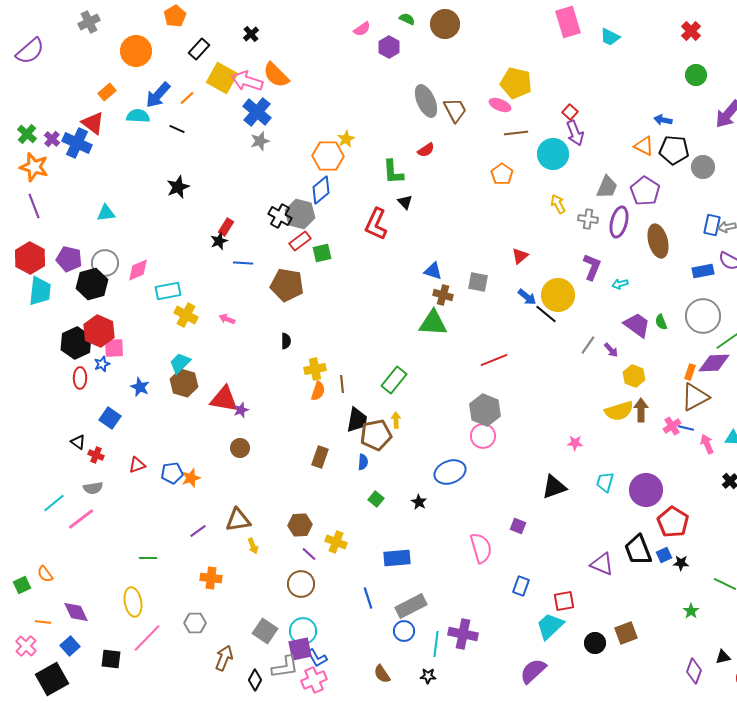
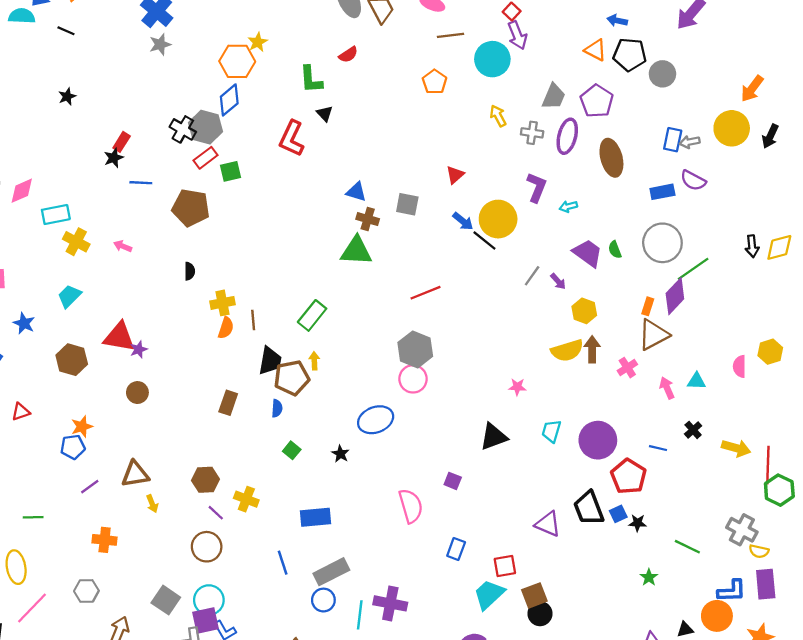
black star: (178, 187) -> (67, 97), size x0.7
purple diamond: (714, 363) -> (675, 296), turned -44
brown hexagon: (184, 383) -> (72, 360), moved
blue line: (686, 428) -> (658, 448), moved
blue pentagon: (172, 473) -> (73, 447), moved
brown square: (626, 633) -> (534, 595), moved

